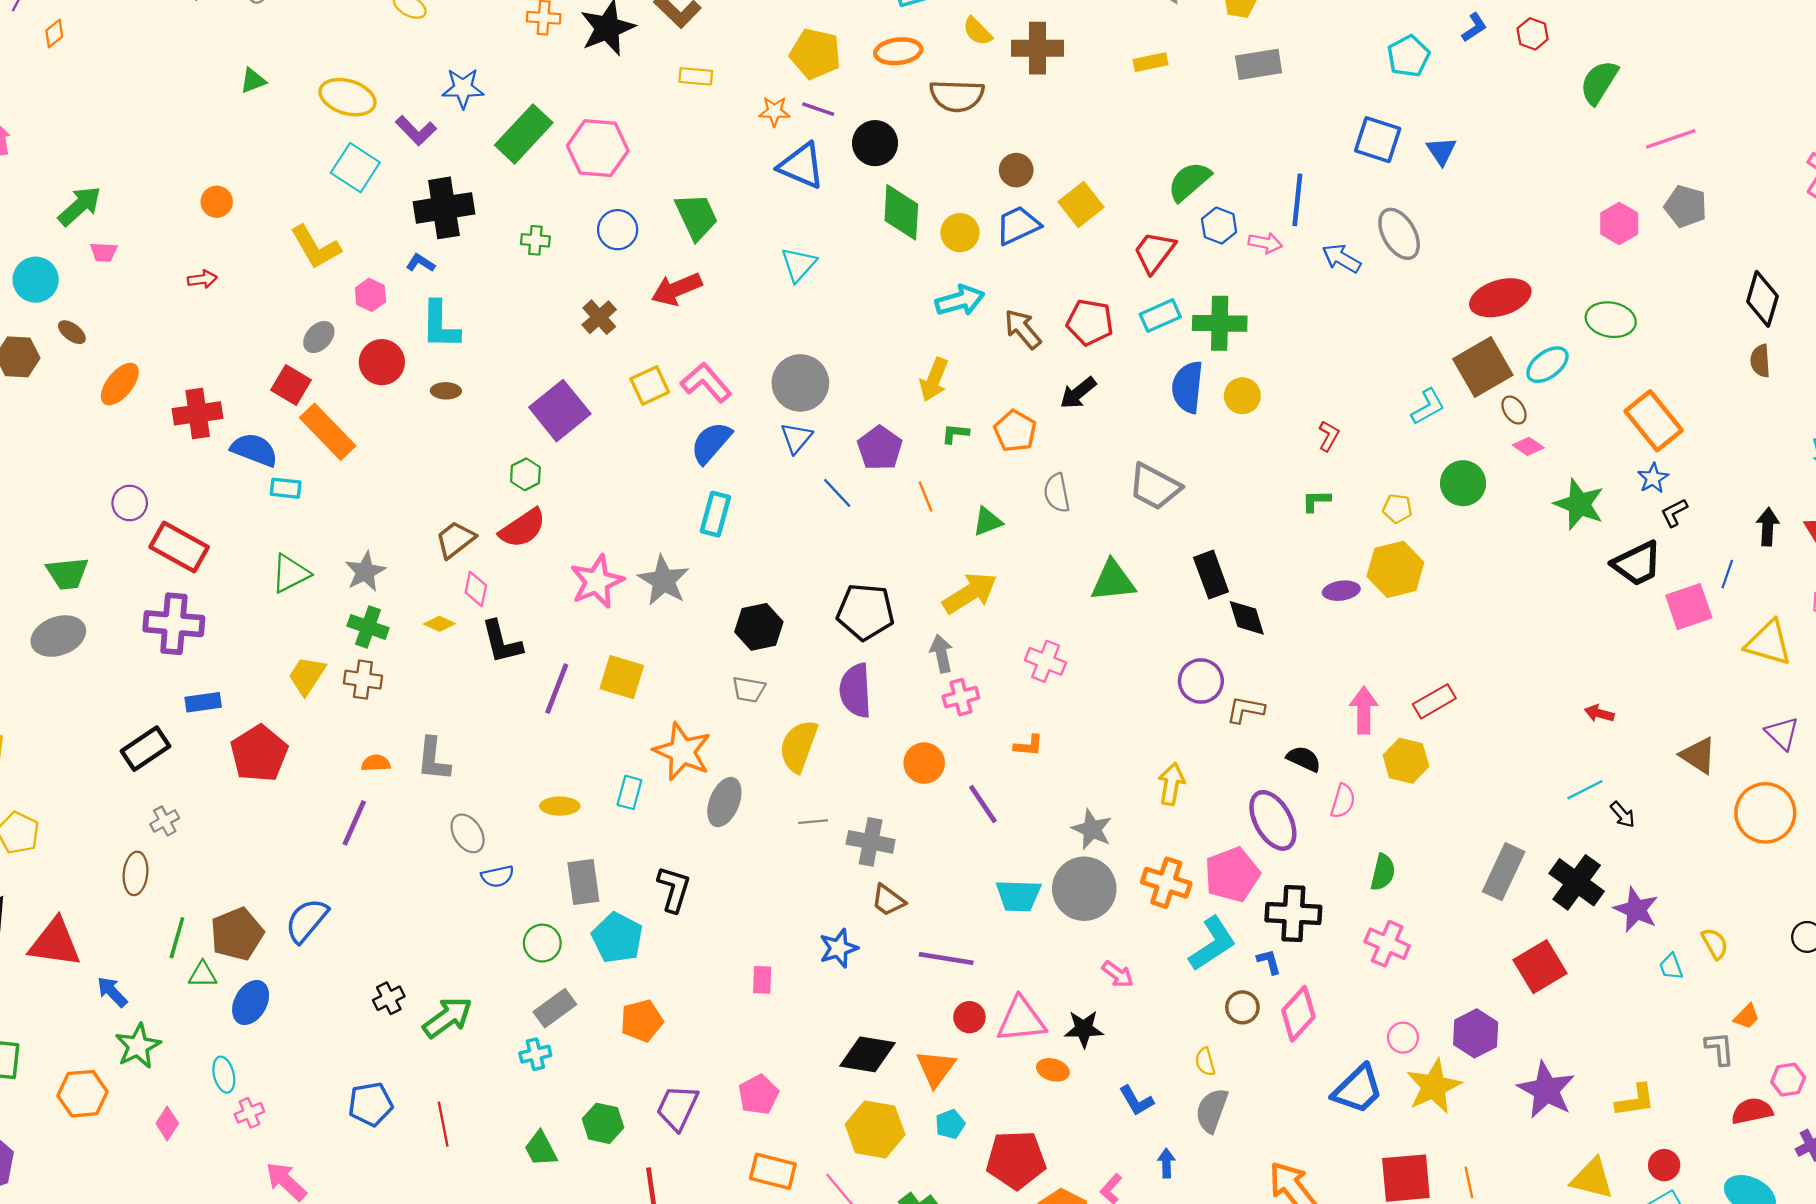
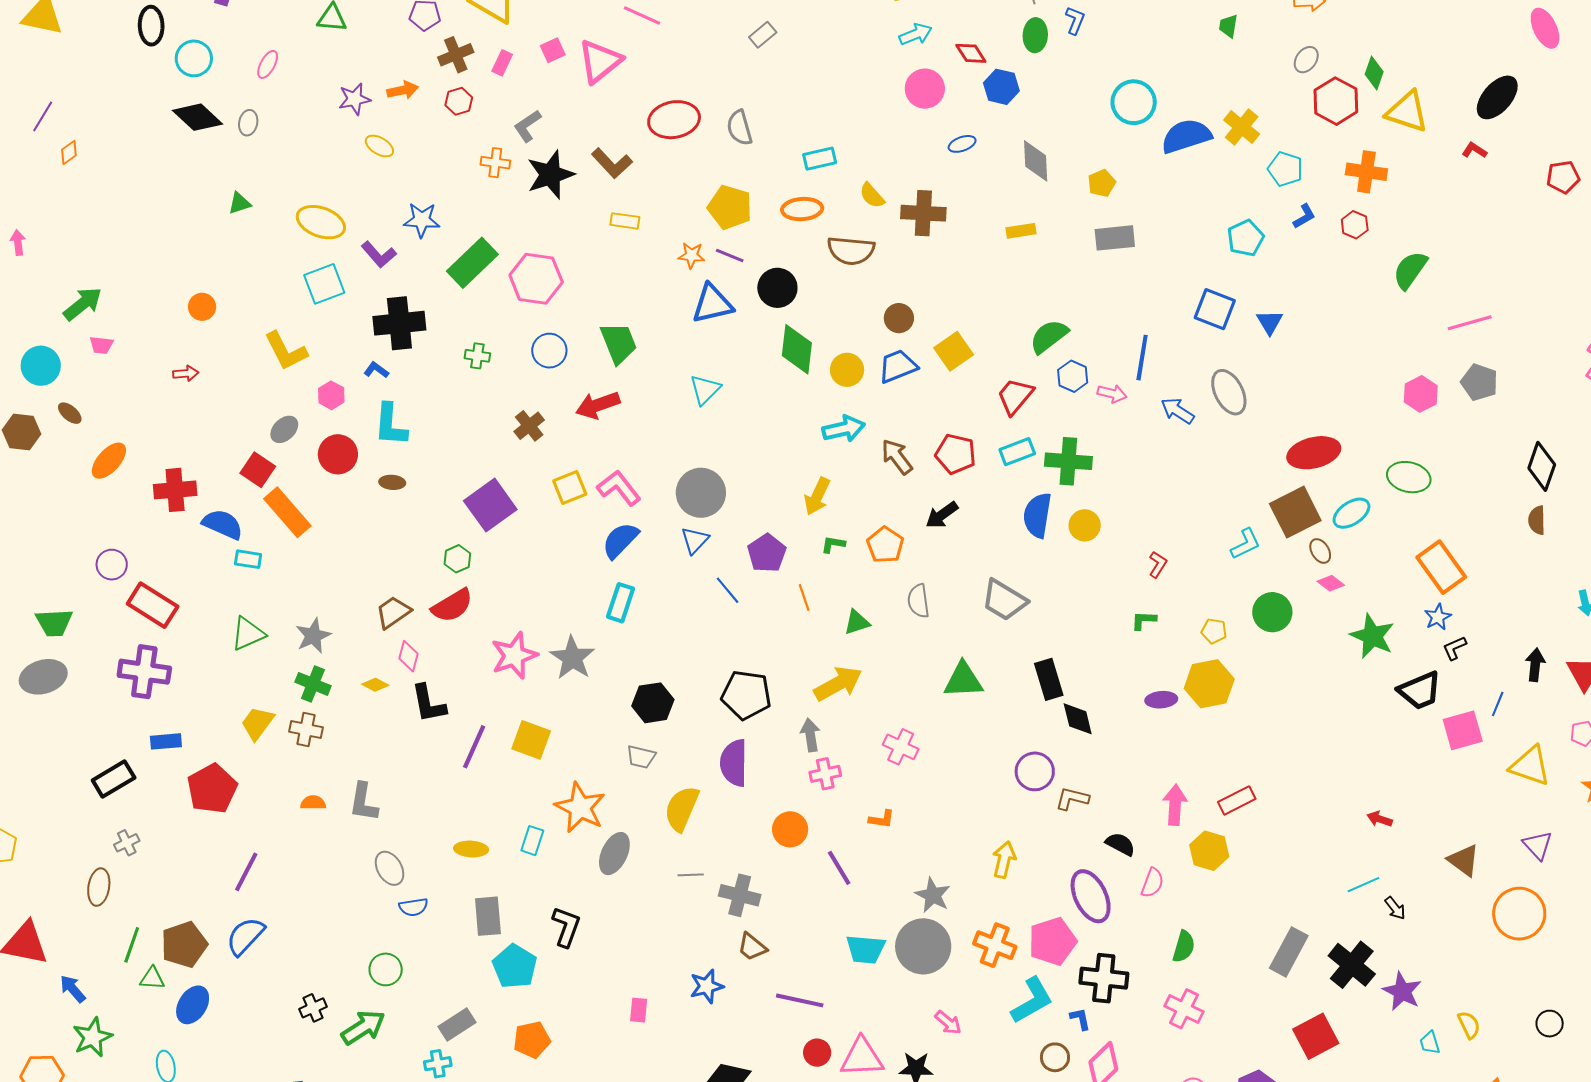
blue triangle: (801, 166) -> (712, 304), turned -39
cyan square: (355, 168) -> (324, 284), turned 33
purple line: (354, 823) -> (246, 872), moved
green circle: (542, 943) -> (386, 969), moved

